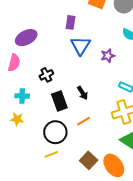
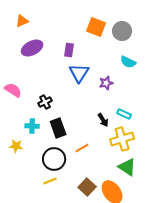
purple ellipse: (26, 38) -> (32, 48), moved
pink semicircle: (14, 63) -> (13, 90), turned -72
black arrow: (83, 93) -> (103, 120), moved
cyan cross: (22, 96) -> (32, 126), moved

